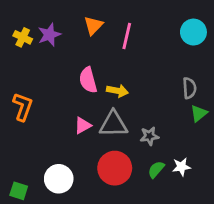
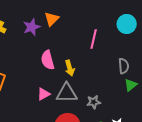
purple star: (49, 35) -> (32, 27), moved
pink line: (127, 36) -> (94, 39), moved
yellow arrow: (117, 91) -> (70, 68), turned 63

